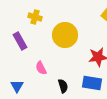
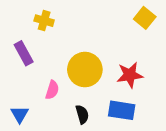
yellow circle: (65, 35) -> (85, 70), moved
pink semicircle: (41, 68) -> (52, 90), turned -136

